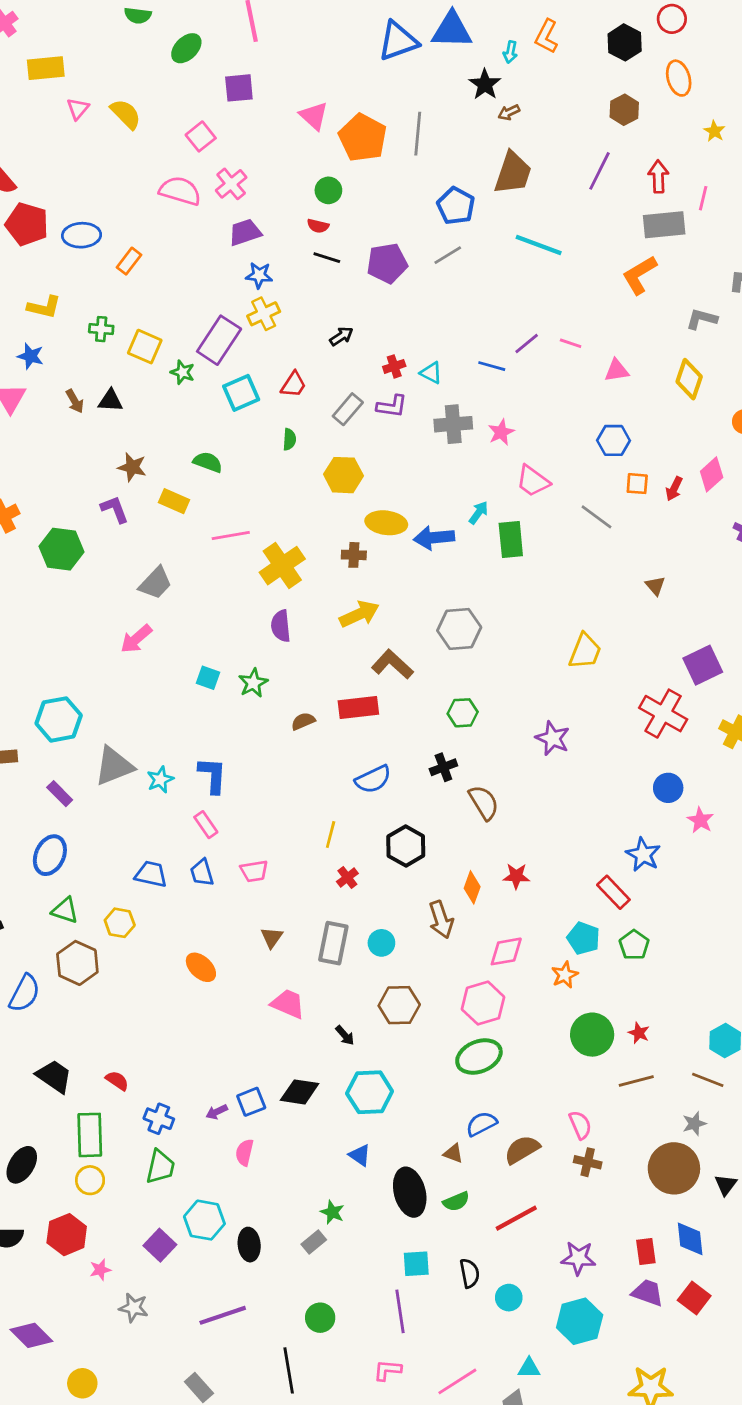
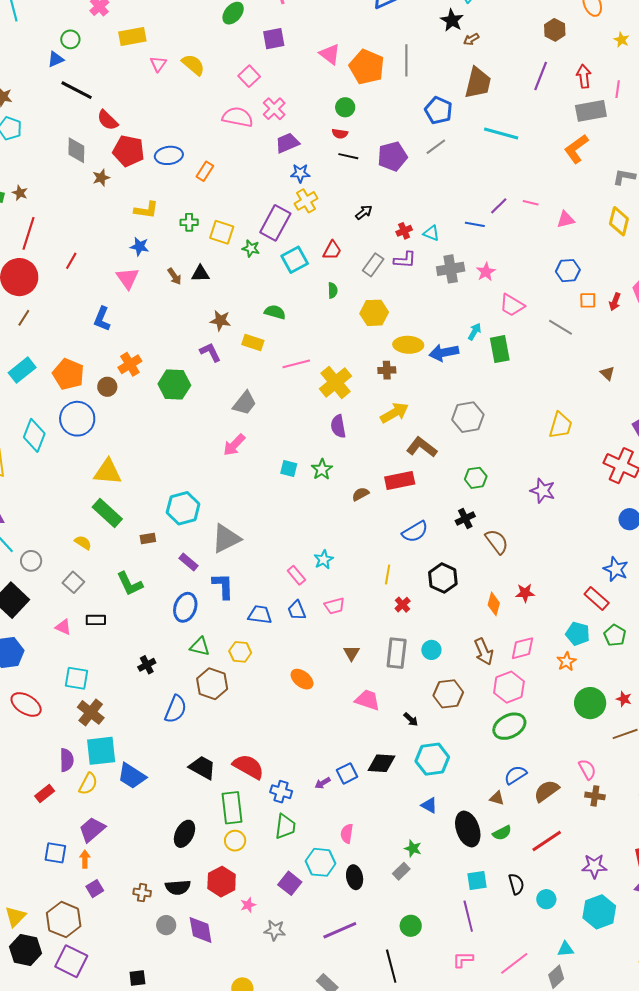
blue L-shape: (213, 775) -> (223, 586), moved
cyan star: (160, 780) -> (324, 560), moved
brown arrow: (441, 920) -> (484, 652), moved
red semicircle: (117, 1081) -> (248, 767), size x1.8
pink semicircle: (245, 1152) -> (347, 834), moved
purple diamond: (31, 1335) -> (201, 930), moved, turned 40

